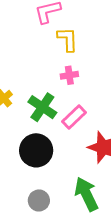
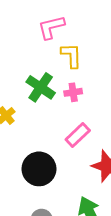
green cross: (42, 107) -> (41, 87), moved

